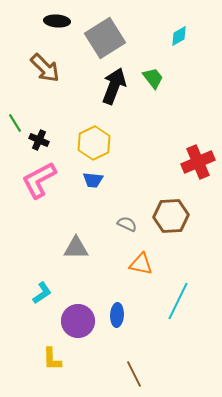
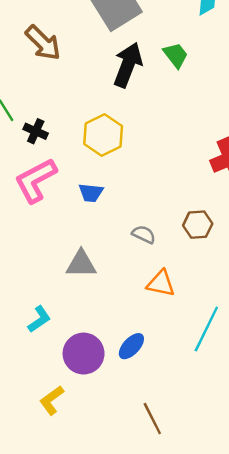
blue trapezoid: (93, 180) -> (91, 193), moved
brown hexagon: (171, 216) -> (198, 225), size x0.7
blue ellipse: (117, 315) -> (131, 346), turned 40
yellow L-shape: (52, 359) -> (52, 400), turned 55

